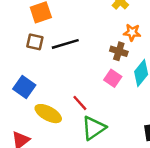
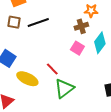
brown cross: (119, 51) -> (81, 26), turned -32

